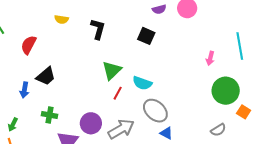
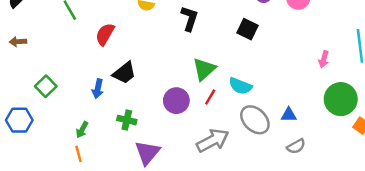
purple circle: (91, 123) -> (176, 101), moved
gray semicircle: (218, 130) -> (296, 146), moved
blue triangle: (166, 133) -> (289, 115), moved, turned -32

